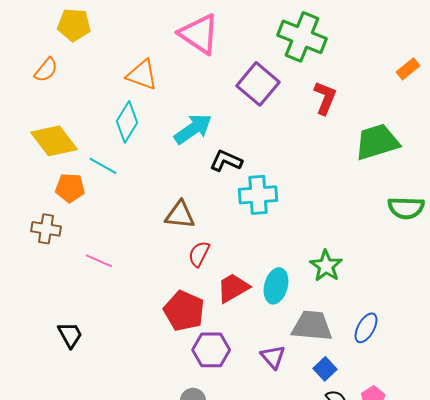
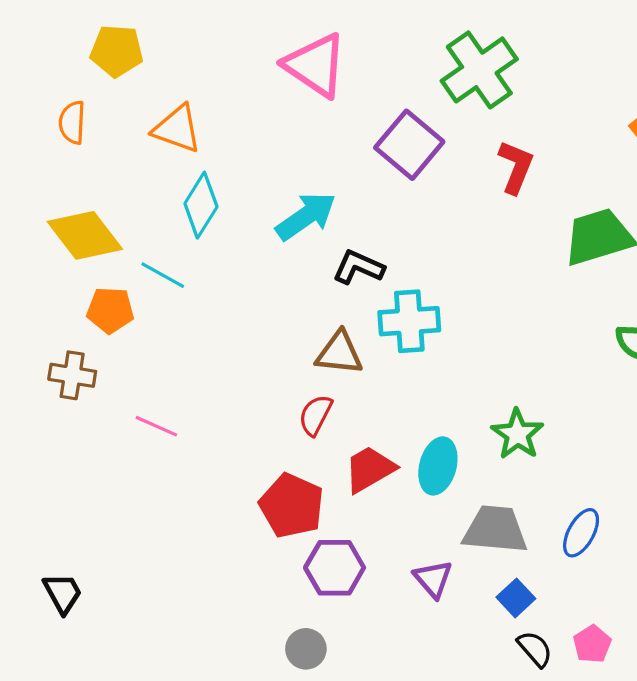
green cross: (302, 37) -> (479, 70), turned 33
orange semicircle: (46, 70) -> (72, 122), turned 144
orange triangle: (142, 75) -> (177, 129), moved
brown triangle: (180, 215) -> (339, 353), moved
black trapezoid: (70, 335) -> (63, 593), moved

